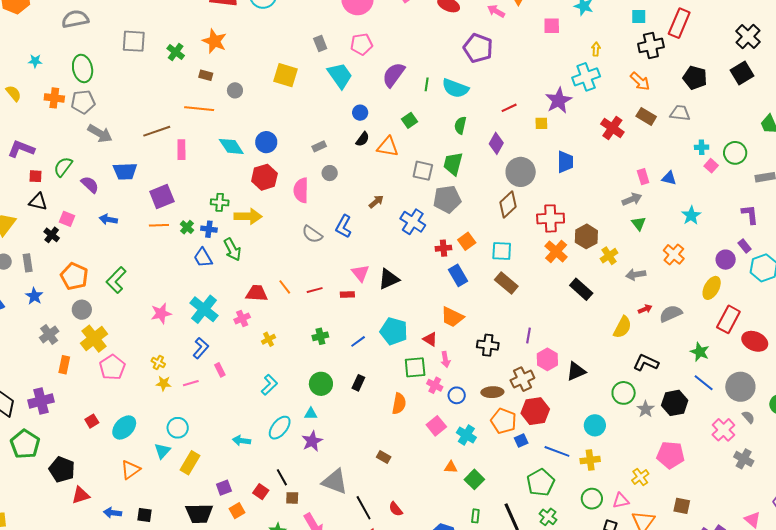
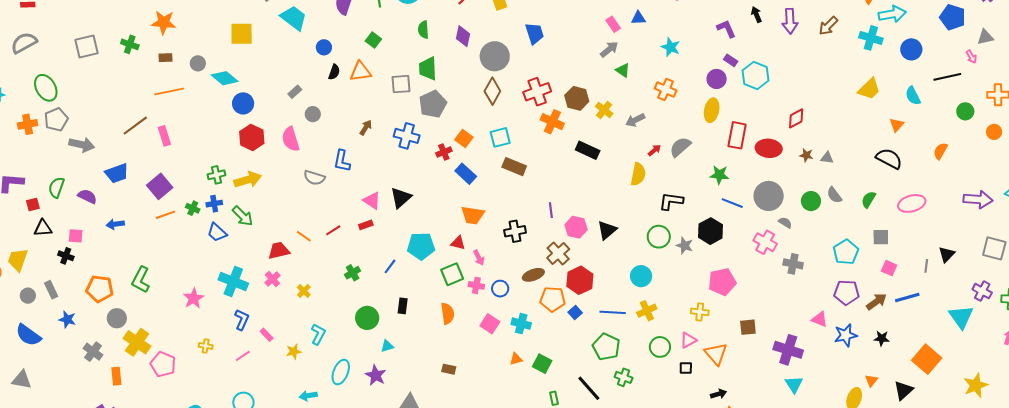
cyan diamond: (231, 146) -> (225, 78), moved
yellow star: (164, 383) -> (294, 351), moved
cyan triangle: (311, 414) -> (387, 346), moved
yellow cross: (640, 477) -> (700, 312), turned -30

